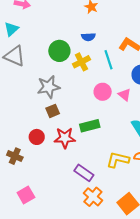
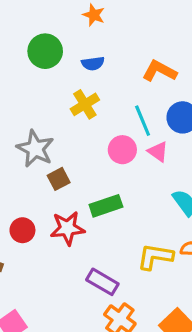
green circle: (59, 51) -> (45, 51), moved
cyan line: (108, 60) -> (143, 121), moved
gray star: (49, 87) -> (35, 149), turned -30
brown square: (53, 111) -> (59, 179), moved

